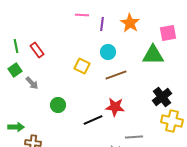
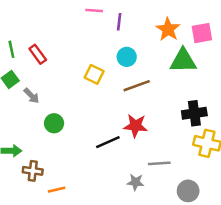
orange star: (130, 23) -> (168, 29), moved
black cross: (162, 97) -> (194, 113), turned 30
green circle: (58, 105) -> (54, 123), moved

